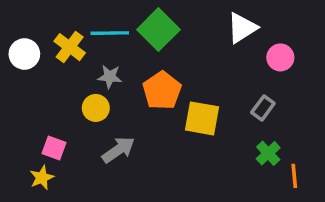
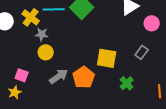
gray star: (110, 77) -> (42, 34), moved
orange pentagon: (162, 91) -> (84, 77), moved
green cross: (268, 153) -> (127, 83), moved

